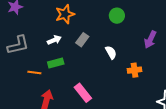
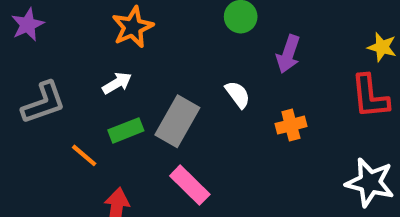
purple arrow: (150, 39) -> (288, 54), moved
gray rectangle: (82, 40) -> (177, 121), moved, size x1.6
orange line: (34, 72) -> (84, 155), turned 40

